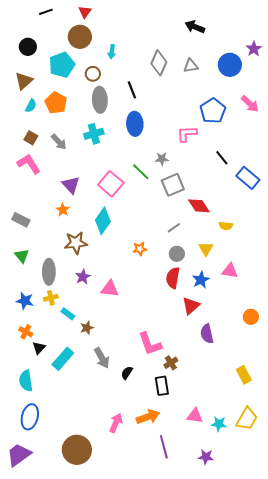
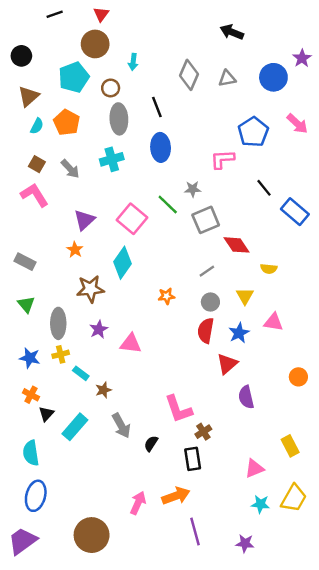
black circle: (28, 47) -> (21, 56), moved
purple triangle: (71, 185) -> (84, 220), turned 30
pink triangle: (195, 416) -> (254, 468), moved, turned -30

